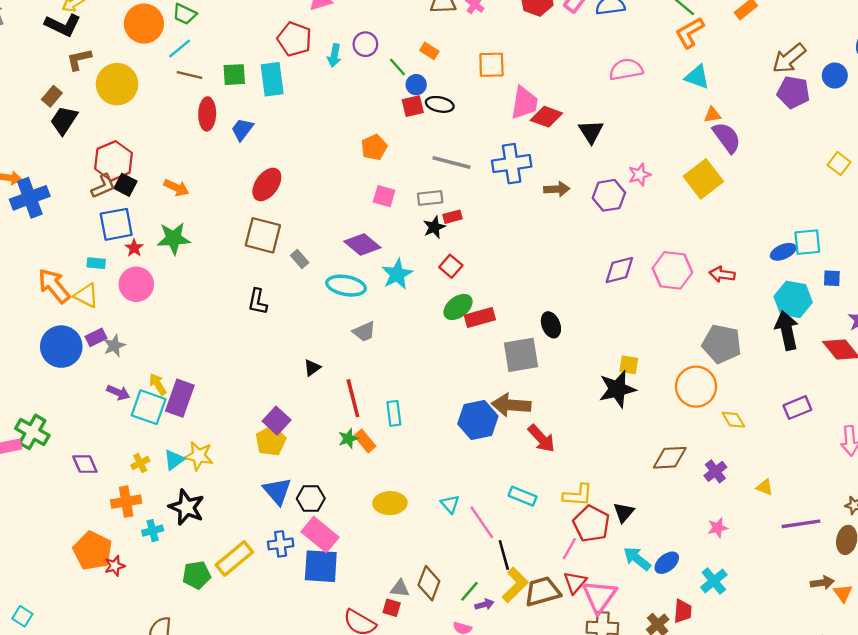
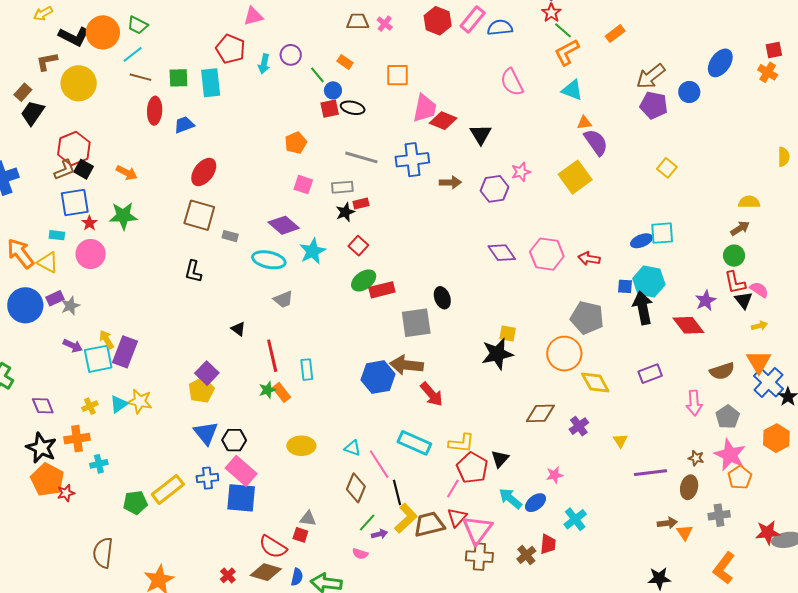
black L-shape: (63, 25) -> (74, 36), moved
pink semicircle: (626, 69) -> (512, 82), turned -108
blue trapezoid: (242, 129) -> (184, 125), turned 30
yellow square: (839, 164) -> (667, 168), moved
gray rectangle: (300, 259) -> (230, 236), turned -35
purple diamond: (619, 270) -> (502, 253), turned 68
blue square: (832, 278) -> (625, 286), moved
black triangle: (312, 368) -> (238, 329), turned -49
cyan square: (149, 407) -> (98, 359), turned -32
yellow diamond: (733, 420) -> (595, 382), size x1.4
yellow triangle: (765, 487) -> (620, 441), turned 35
cyan rectangle: (523, 496) -> (414, 443), size x1.4
cyan triangle: (450, 504) -> (352, 448), turned -30
black star: (186, 507) -> (41, 448), moved
pink star: (718, 528) -> (555, 475), moved
brown diamond: (429, 583) -> (356, 488), moved

